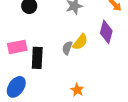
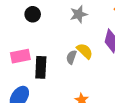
yellow semicircle: (80, 42) -> (85, 51), turned -84

